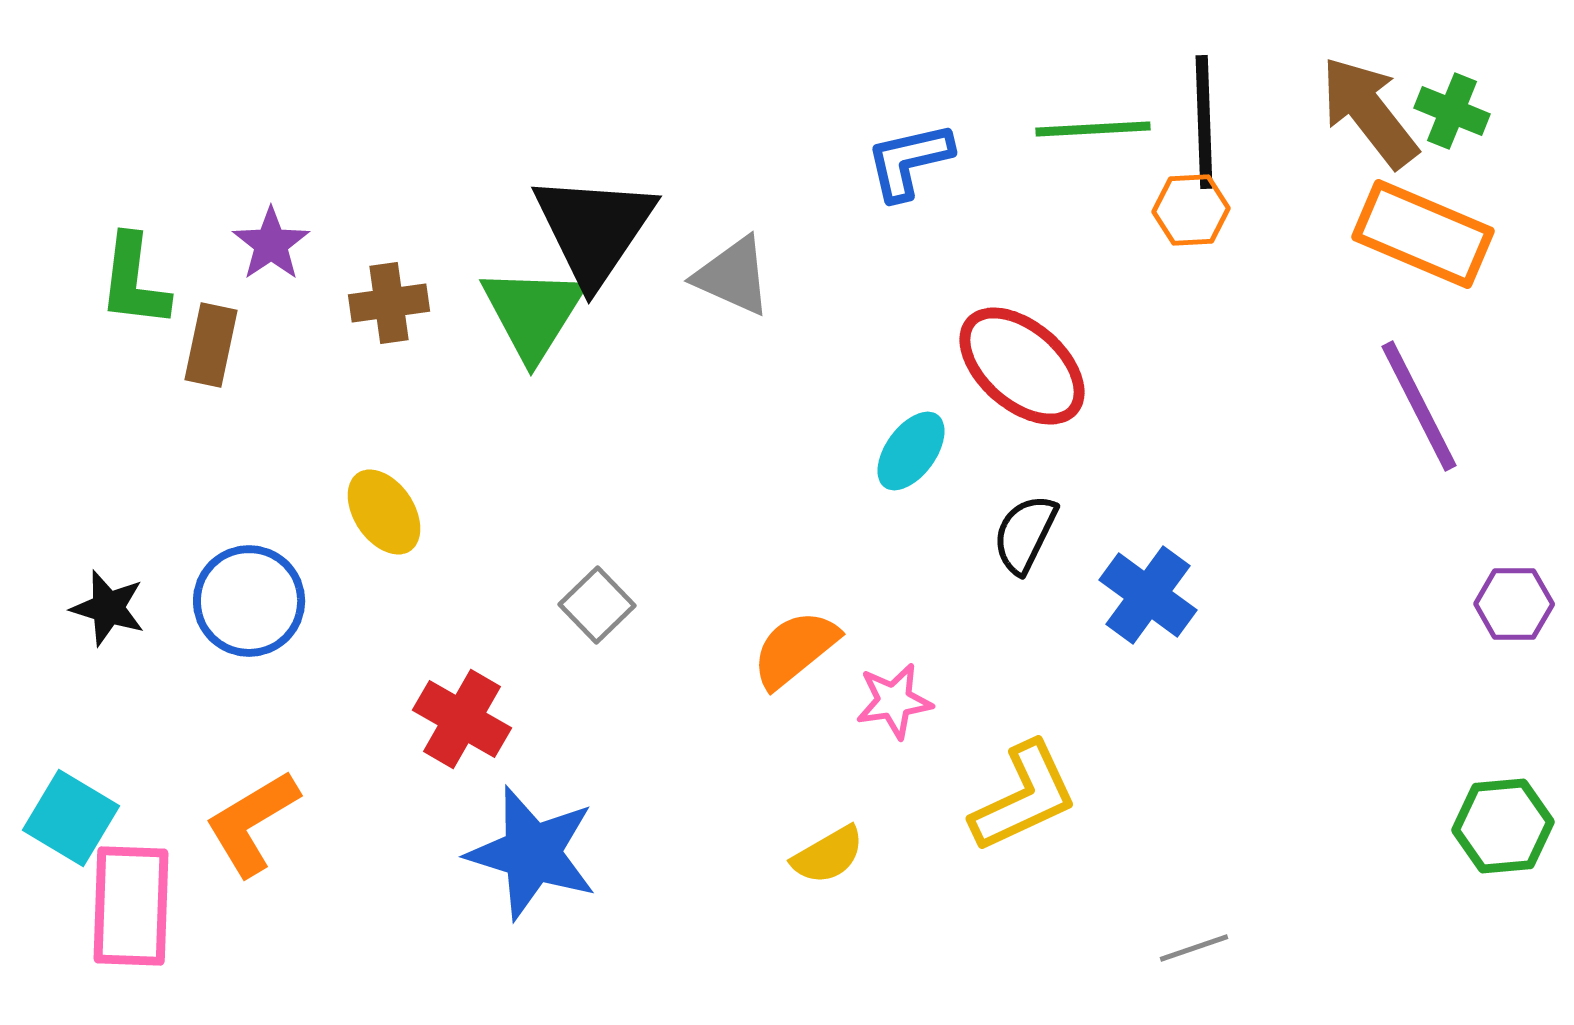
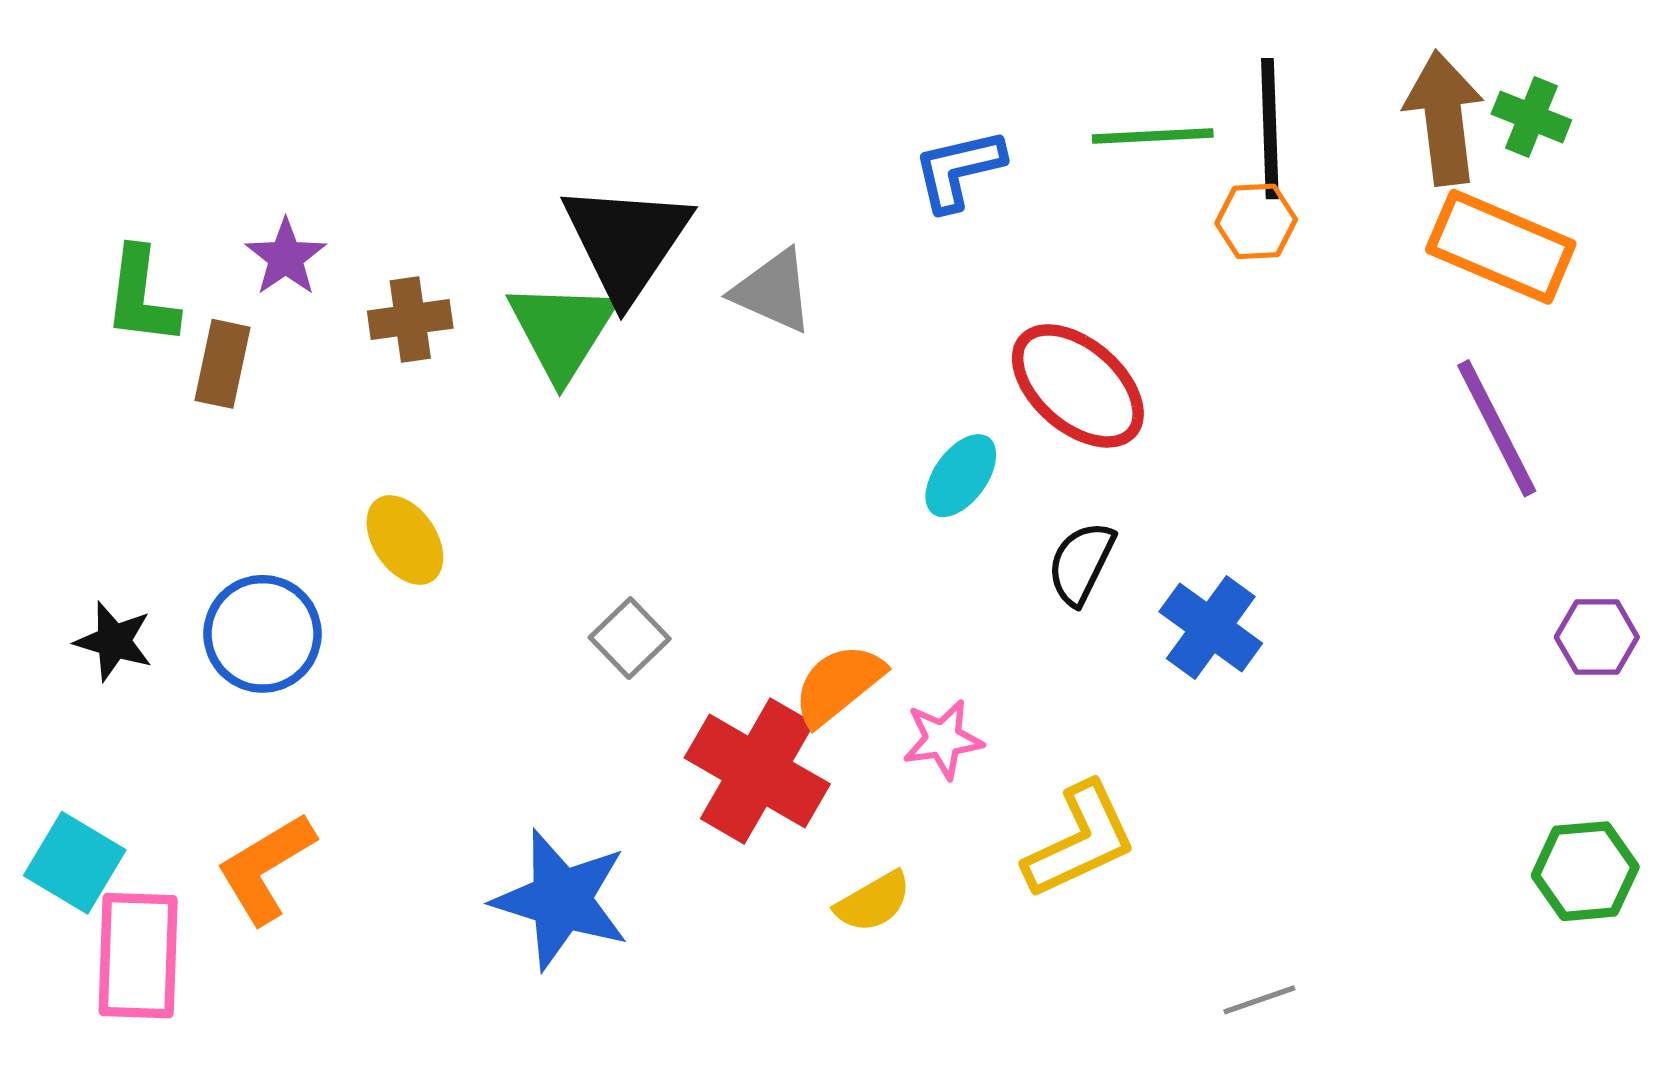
brown arrow: (1369, 112) -> (1444, 118), turned 31
red cross: (462, 719) -> (757, 771), moved, size x1.4

